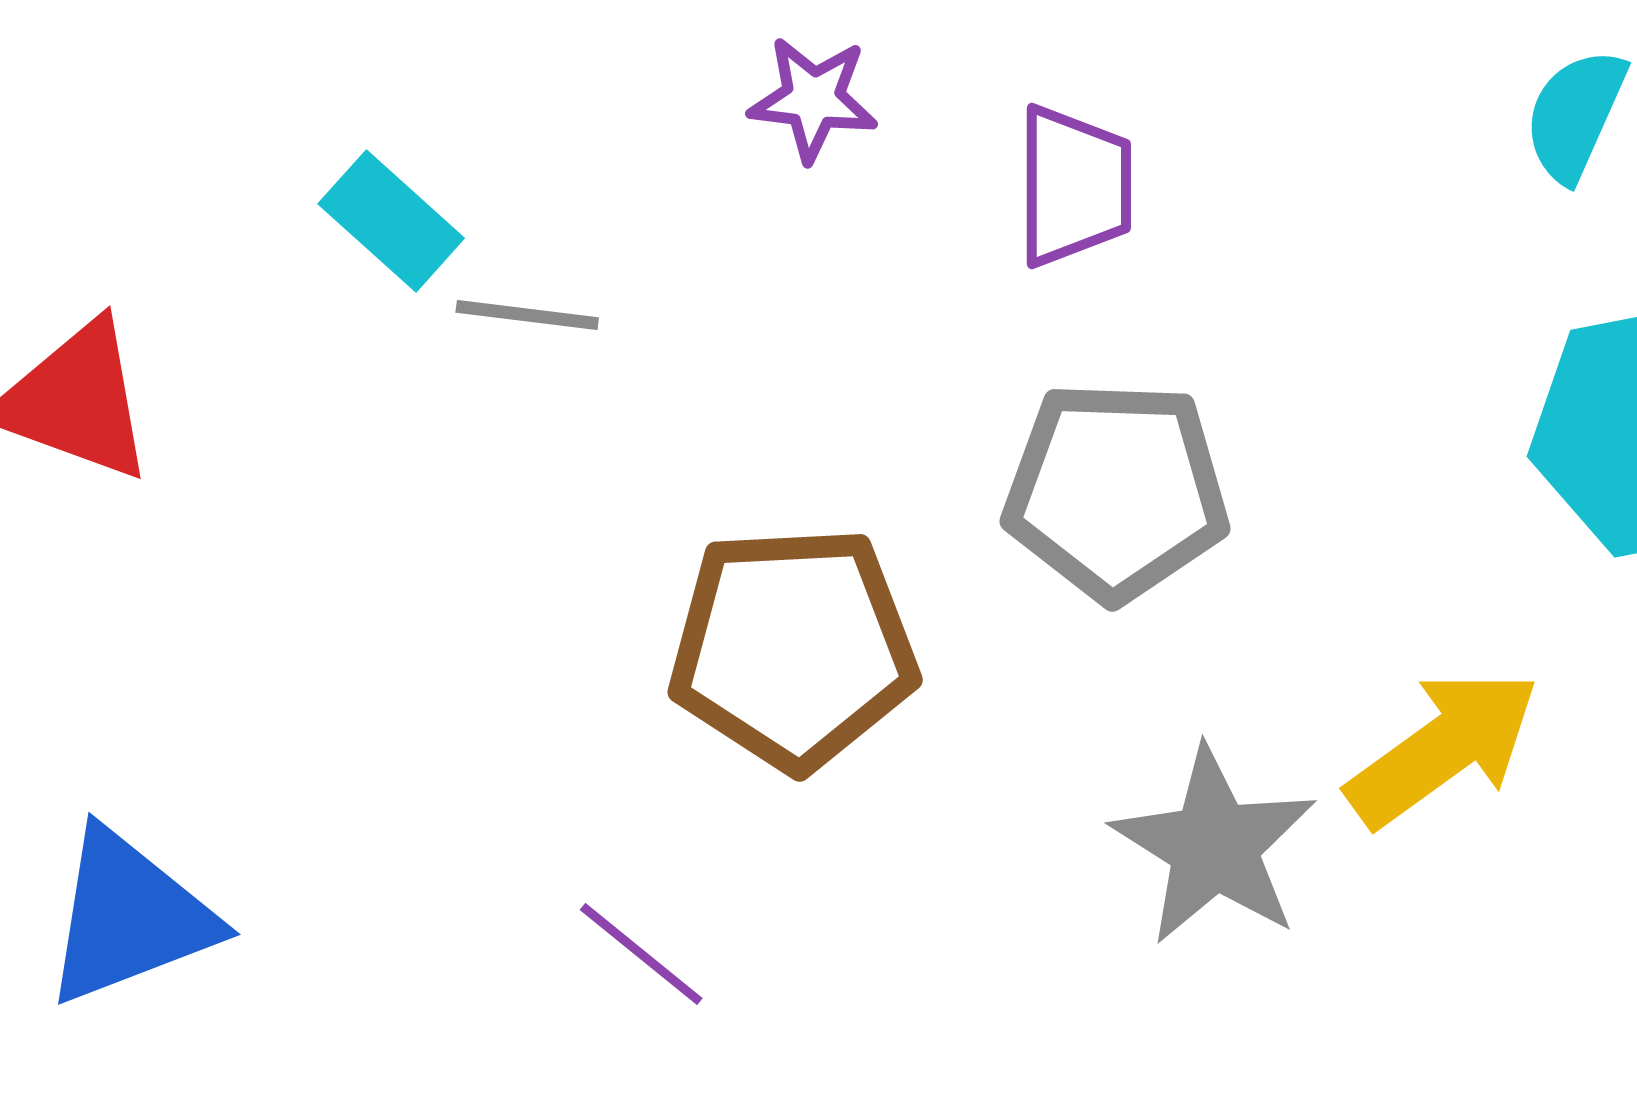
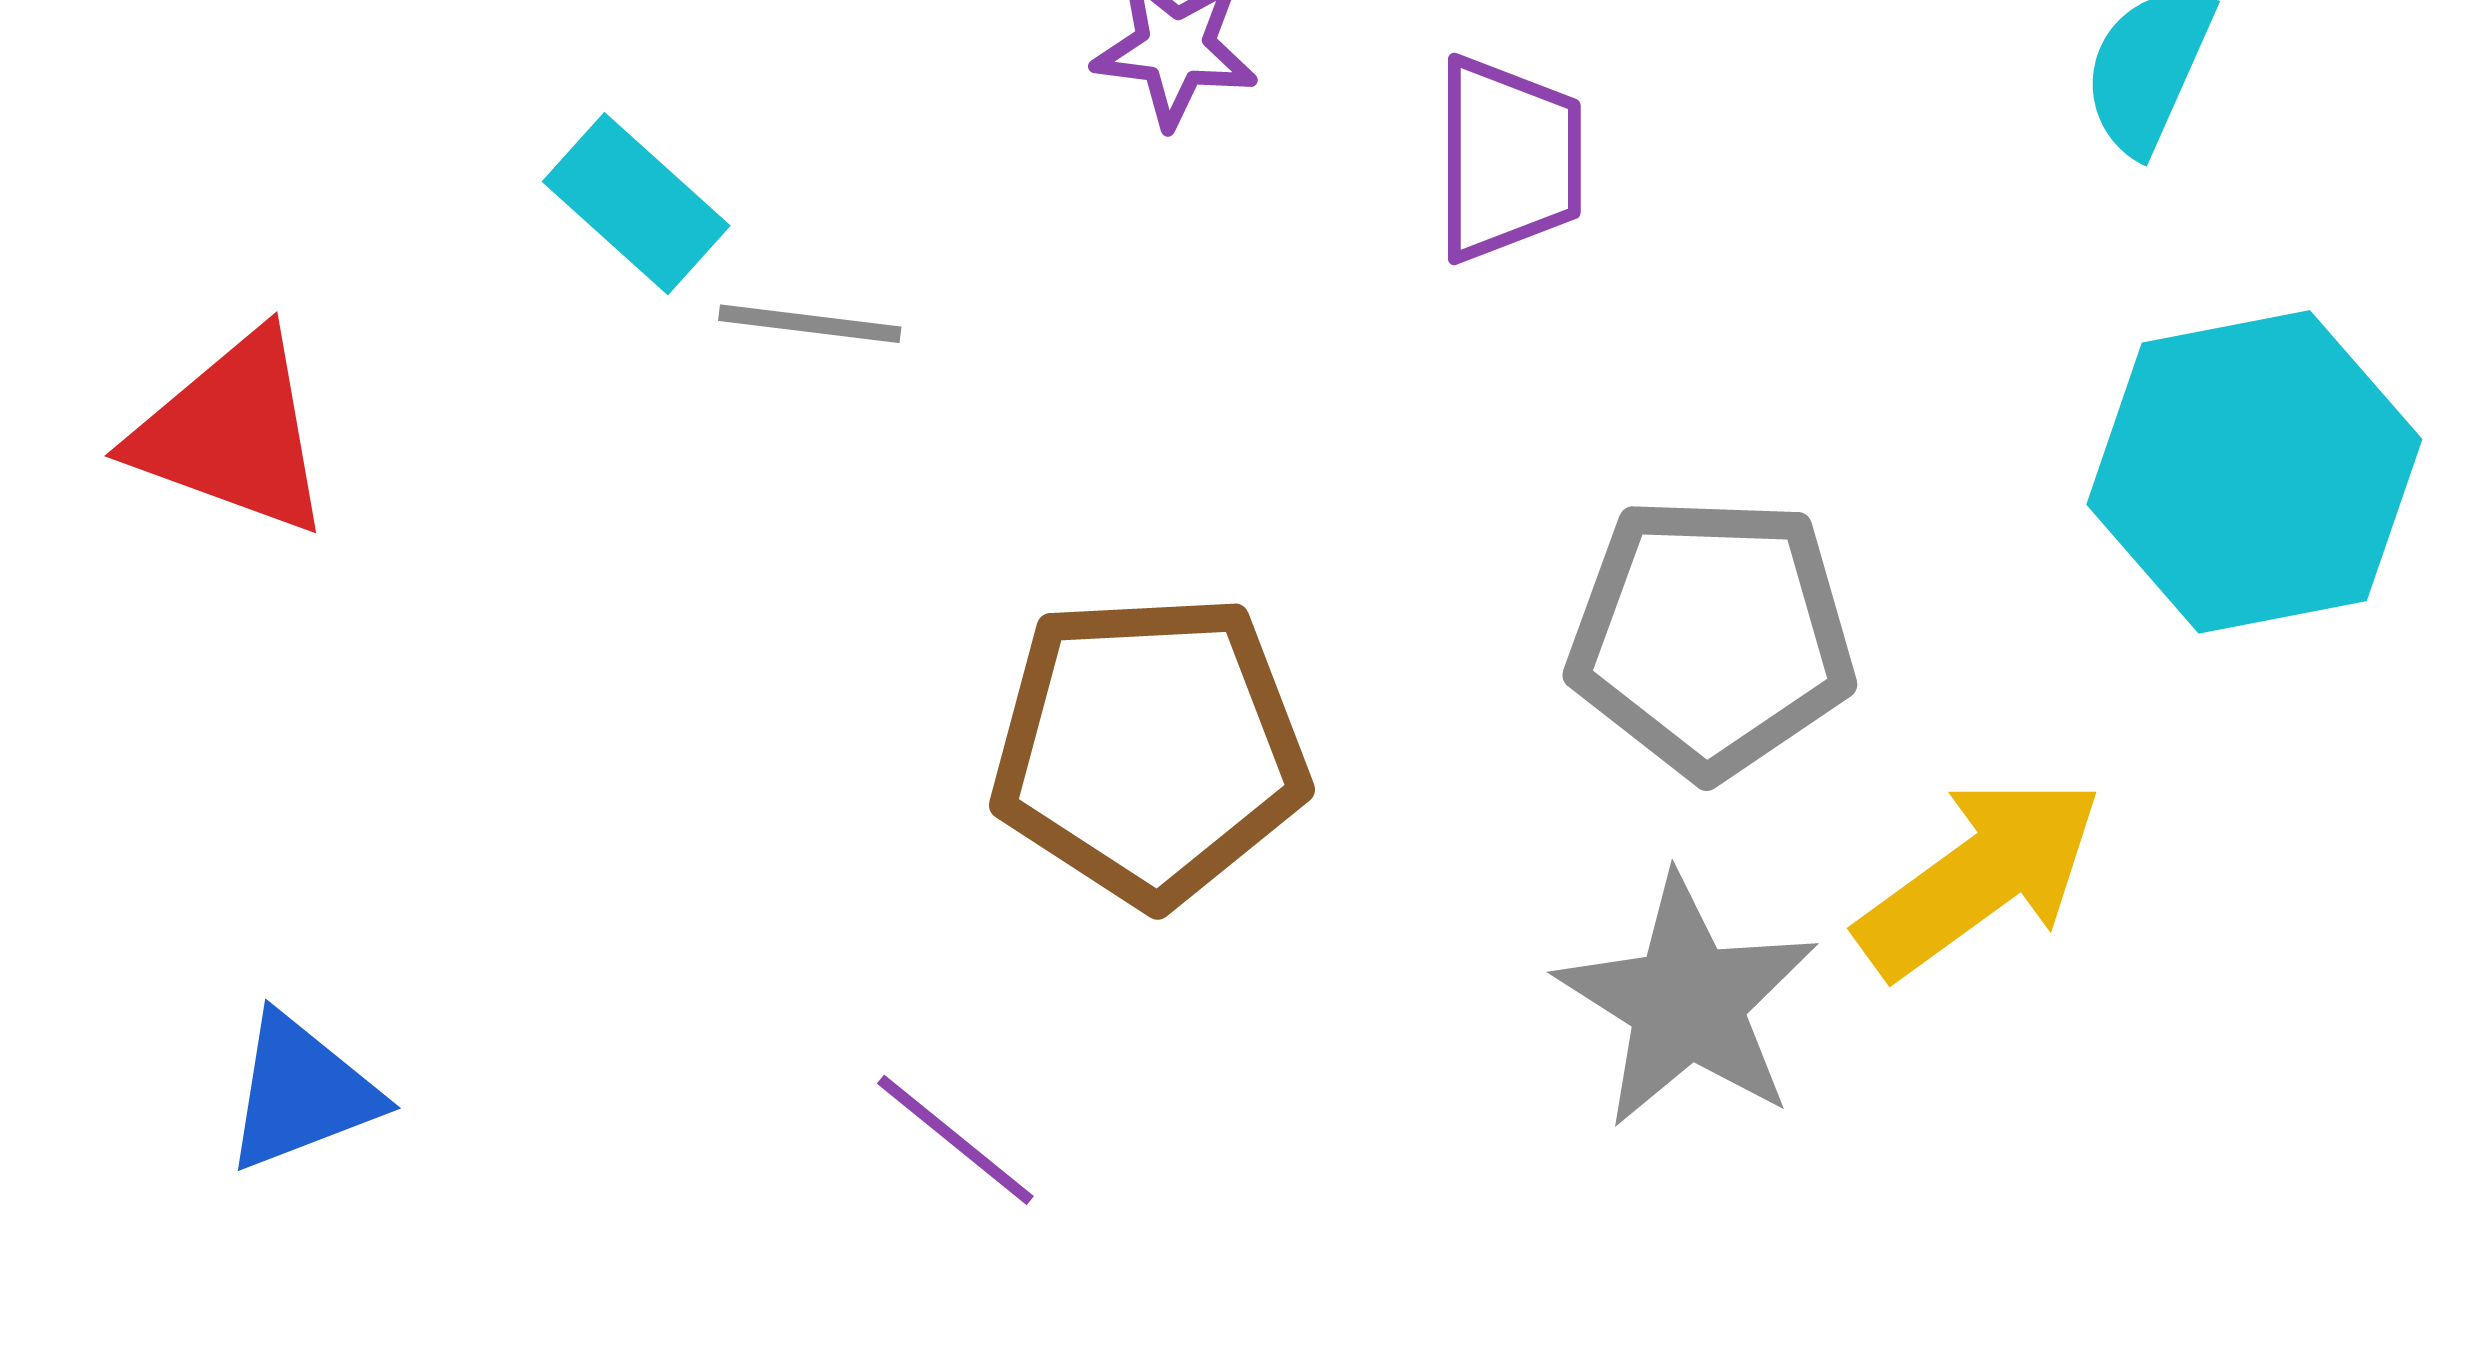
gray pentagon: (1116, 491) -> (1711, 637), moved
blue triangle: (129, 917) -> (301, 1093), size x0.7

